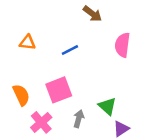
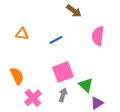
pink square: (59, 90) -> (63, 72), moved

